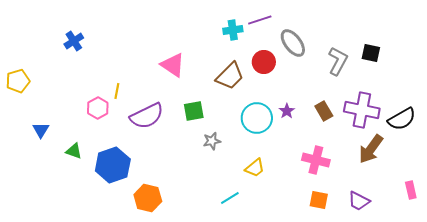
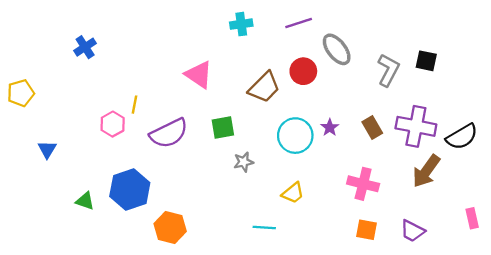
cyan cross: (233, 30) -> (241, 24), moved
green triangle: (74, 151) -> (85, 201), moved
cyan line: (230, 198) -> (264, 227), turned 36

